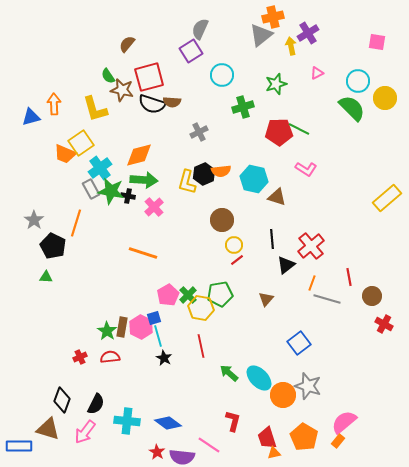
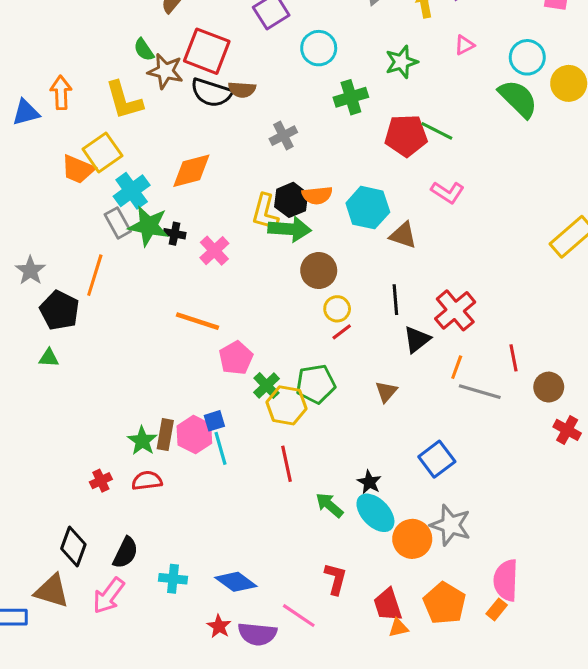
red square: (149, 77) -> (207, 51), turned 36
green arrow: (144, 180) -> (290, 229), moved
pink pentagon: (168, 295) -> (236, 358), moved
black star: (164, 358) -> (369, 482), moved
cyan cross: (127, 421) -> (173, 579), size x0.7
pink semicircle: (344, 422) -> (506, 580), turned -48

